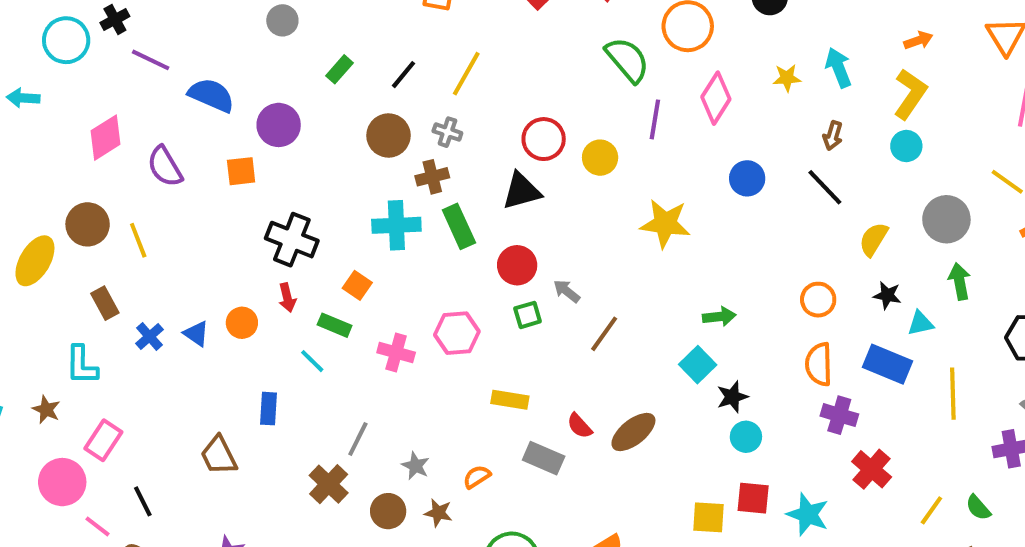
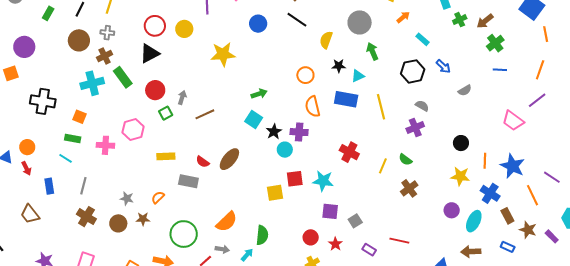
gray arrow: (567, 291) -> (182, 97), turned 80
red arrow: (287, 298) -> (26, 168), moved
brown line: (604, 334) -> (205, 114), turned 42
purple cross: (839, 415) -> (299, 132), moved
gray line: (358, 439) -> (83, 186), moved

